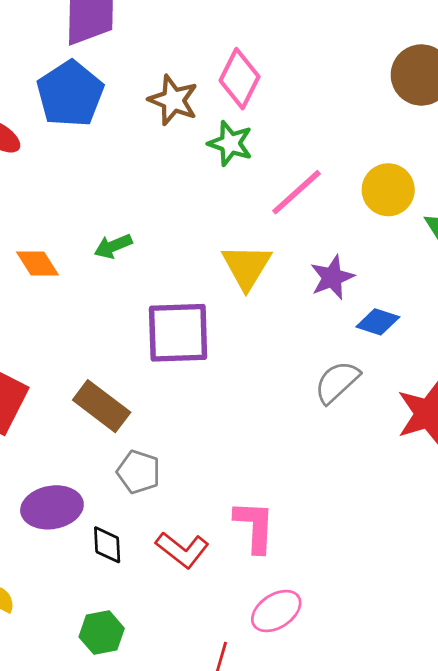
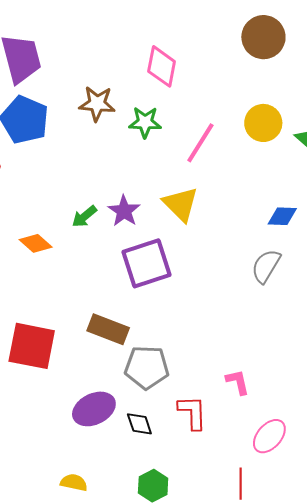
pink diamond: (240, 79) -> (162, 66), moved
purple star: (332, 277) -> (124, 211), moved
gray pentagon: (139, 472) -> (147, 367), size x1.4
pink L-shape: (255, 526) -> (238, 382), size x0.7
red L-shape: (182, 550) -> (192, 412), turned -114

